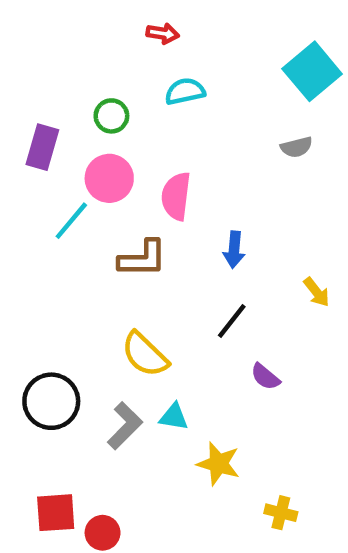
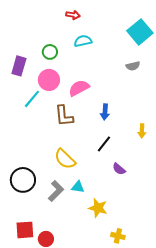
pink semicircle: (176, 196) -> (79, 88), turned 55
brown L-shape: (143, 259) -> (64, 116), turned 85
yellow arrow: (317, 292) -> (142, 131), turned 40
yellow cross: (281, 513) -> (118, 236), moved

